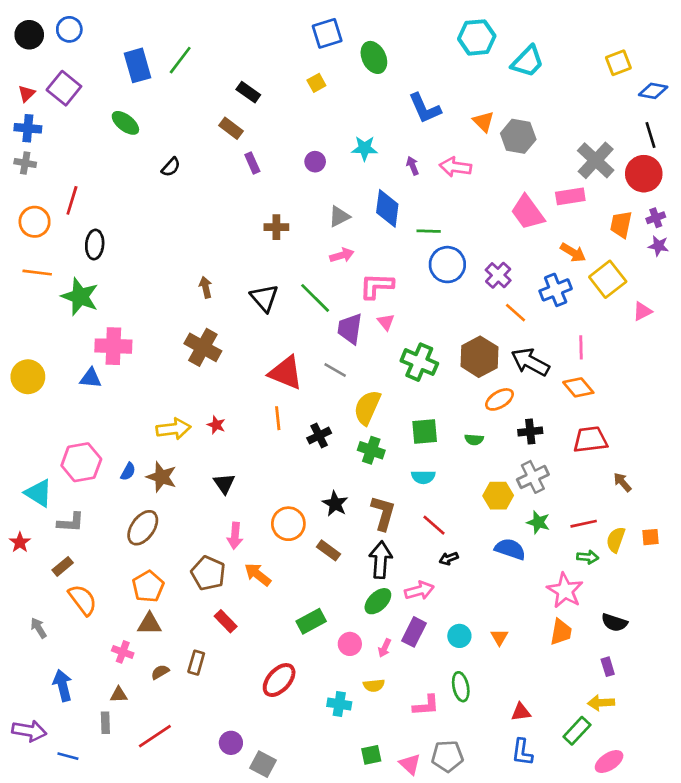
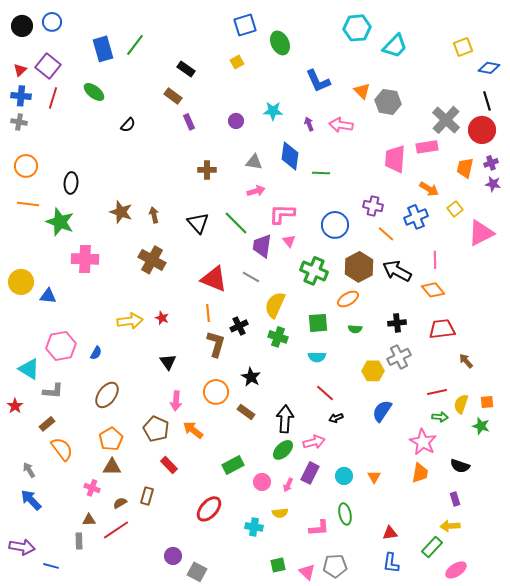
red line: (72, 200) -> (53, 98), moved
pink trapezoid: (528, 212) -> (395, 159), turned 40
gray triangle: (339, 216) -> (254, 162), turned 36
blue circle: (447, 265) -> (335, 225), moved
purple cross: (498, 275) -> (373, 206), turned -30
yellow square: (608, 279) -> (455, 209), size x0.6
pink triangle: (642, 311) -> (481, 233), size x1.8
blue triangle: (91, 378) -> (48, 296), moved
orange ellipse: (499, 399) -> (348, 299), moved
brown star: (161, 477) -> (121, 212), moved
brown L-shape: (383, 513) -> (216, 344), moved
green star: (538, 522) -> (481, 426), moved
blue semicircle: (510, 549) -> (382, 411), turned -75
blue arrow: (63, 685) -> (31, 500), moved, turned -30
red line: (155, 736) -> (116, 530), moved

